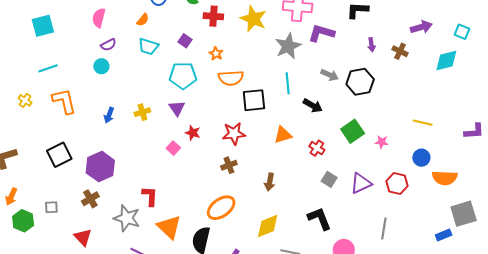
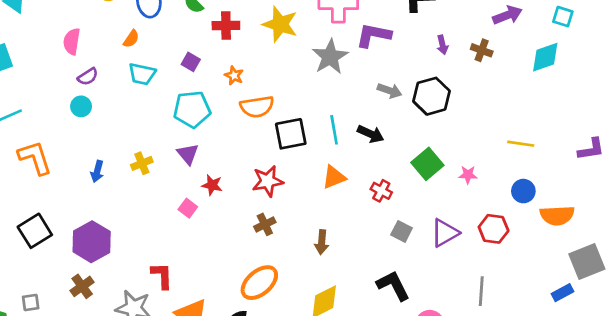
cyan line: (288, 83) -> (334, 130), moved

